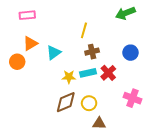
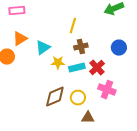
yellow star: (69, 77) -> (58, 63), moved
pink cross: (133, 98) -> (107, 90), moved

